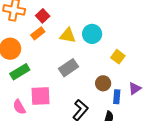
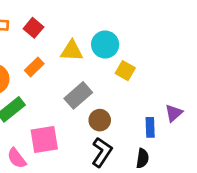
orange rectangle: (38, 33) -> (34, 67), moved
yellow square: (118, 57) -> (125, 71), moved
brown circle: (103, 83) -> (100, 120), moved

